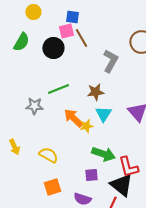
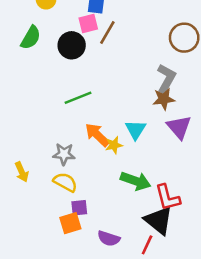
brown line: (81, 38) -> (107, 33), turned 60
gray L-shape: (110, 61) -> (166, 79), moved
brown star: (95, 92) -> (164, 99), moved
gray star: (34, 106) -> (64, 154), moved
purple square: (91, 175) -> (79, 208), moved

